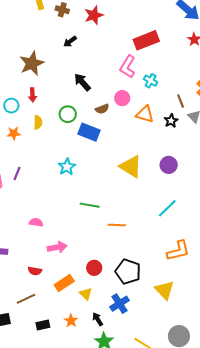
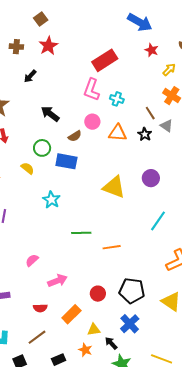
yellow semicircle: (38, 122) -> (28, 168), moved, turned -40
pink semicircle: (36, 222) -> (32, 260), turned -40
yellow triangle: (86, 294) -> (94, 330), moved, turned -40

